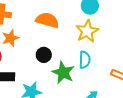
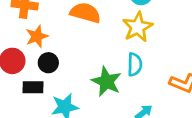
black circle: (44, 55) -> (48, 63), moved

